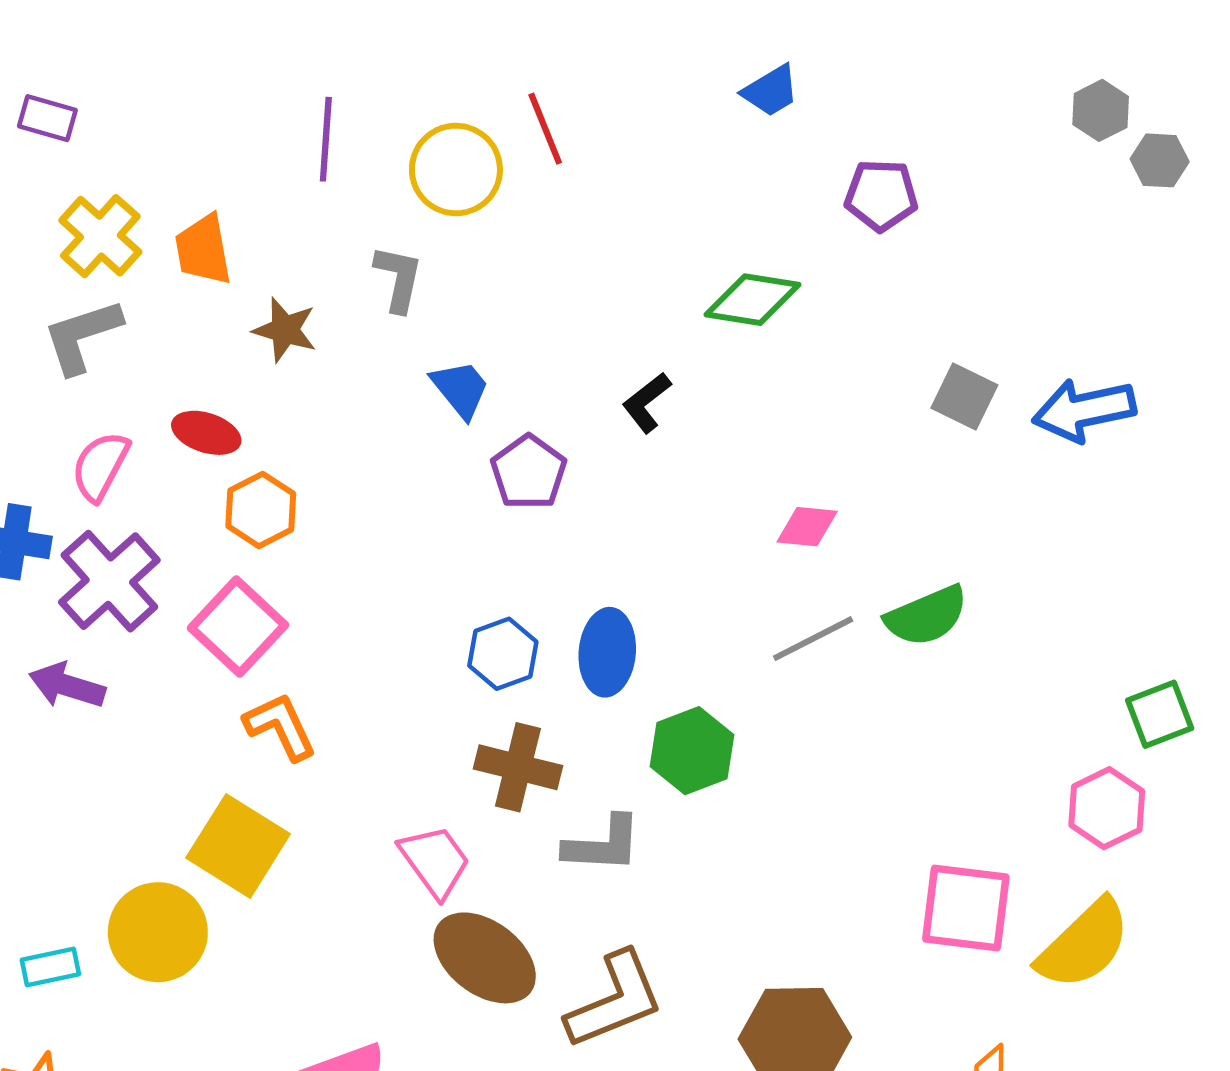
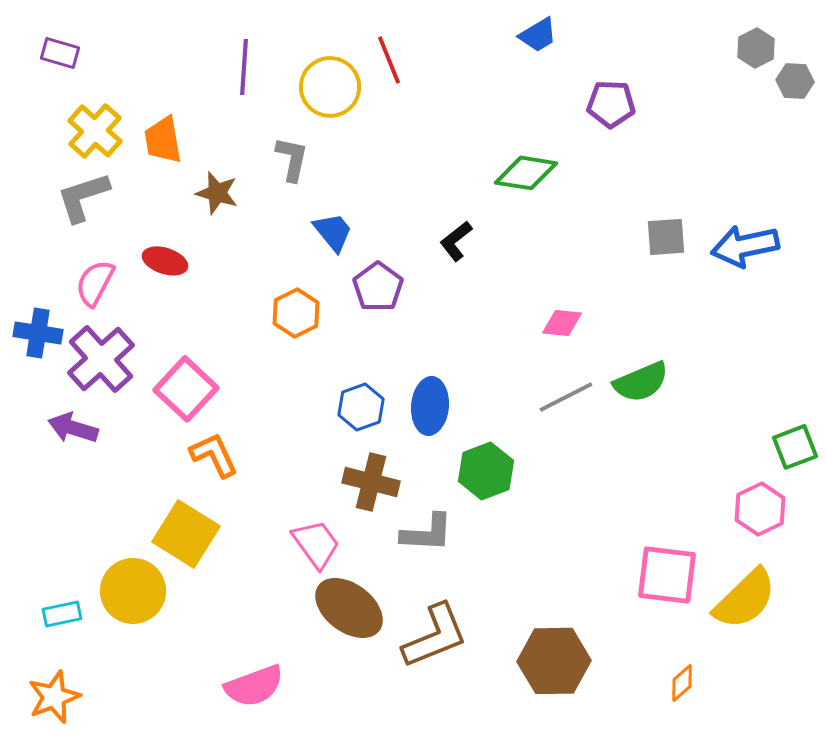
gray square: (964, 396) -> (666, 237), turned -30
orange hexagon: (261, 510) -> (296, 313), moved

